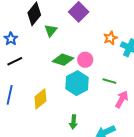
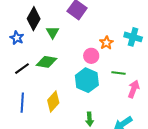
orange star: (110, 38) -> (106, 43), moved
blue star: (11, 39) -> (17, 38), moved
green diamond: (63, 60) -> (47, 62), moved

